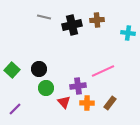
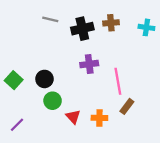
cyan cross: (128, 33) -> (146, 27), moved
pink line: (103, 71) -> (118, 81), turned -75
purple cross: (78, 86) -> (89, 64), moved
brown rectangle: (110, 103) -> (127, 106), moved

